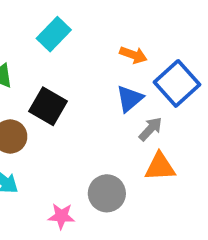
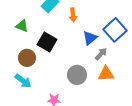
orange arrow: (133, 55) -> (73, 15), moved, turned 64
gray circle: (107, 193) -> (77, 75), moved

